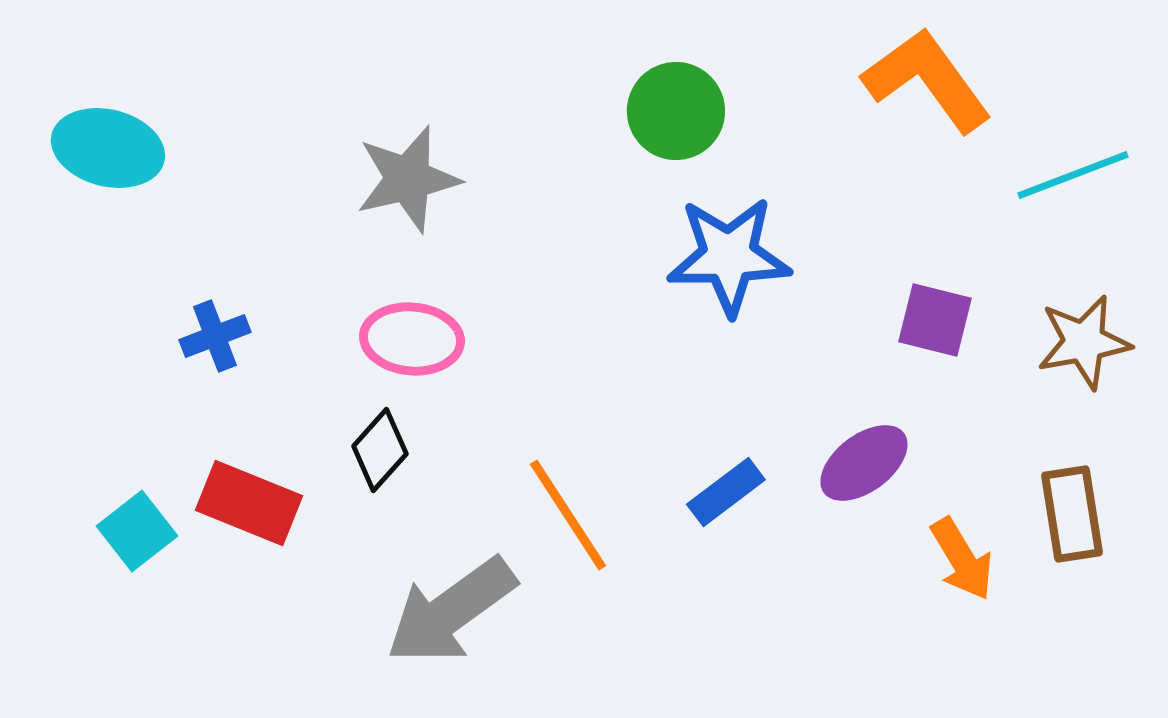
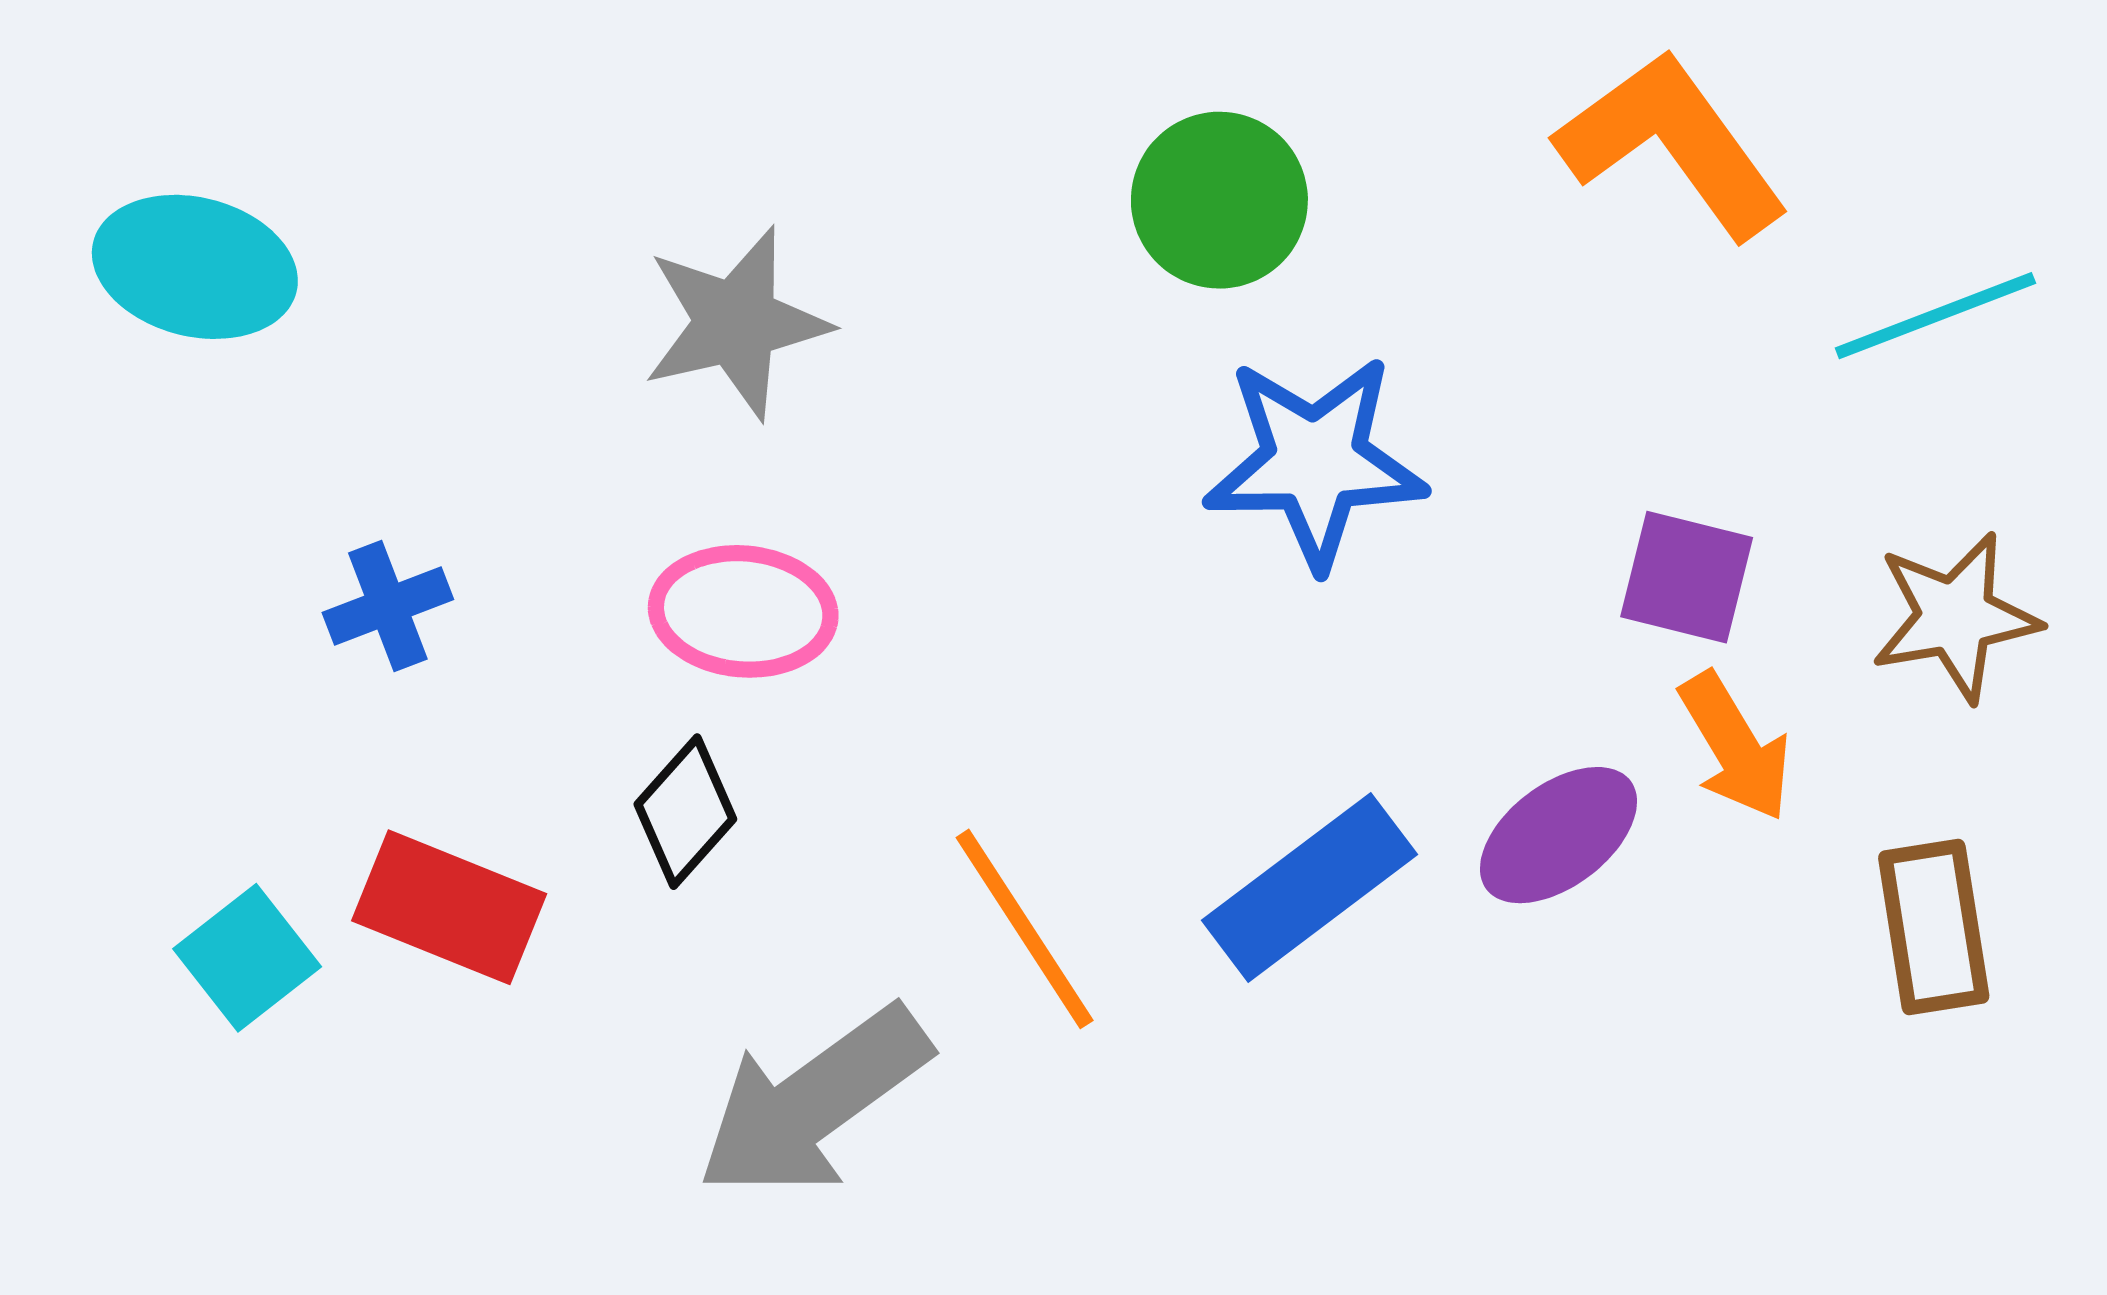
blue rectangle: (726, 492) -> (1310, 887), size x1.5
orange arrow: (962, 559) -> (1735, 747), moved

